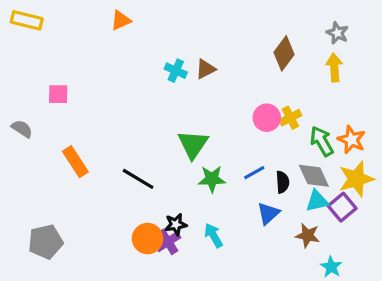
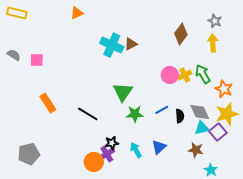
cyan cross: (176, 71) -> (112, 45), size x1.6
gray semicircle: (22, 129) -> (14, 55), moved
green arrow: (322, 141) -> (203, 74), moved
blue triangle: (268, 213) -> (159, 147), moved
orange circle: (148, 239) -> (94, 162), moved

